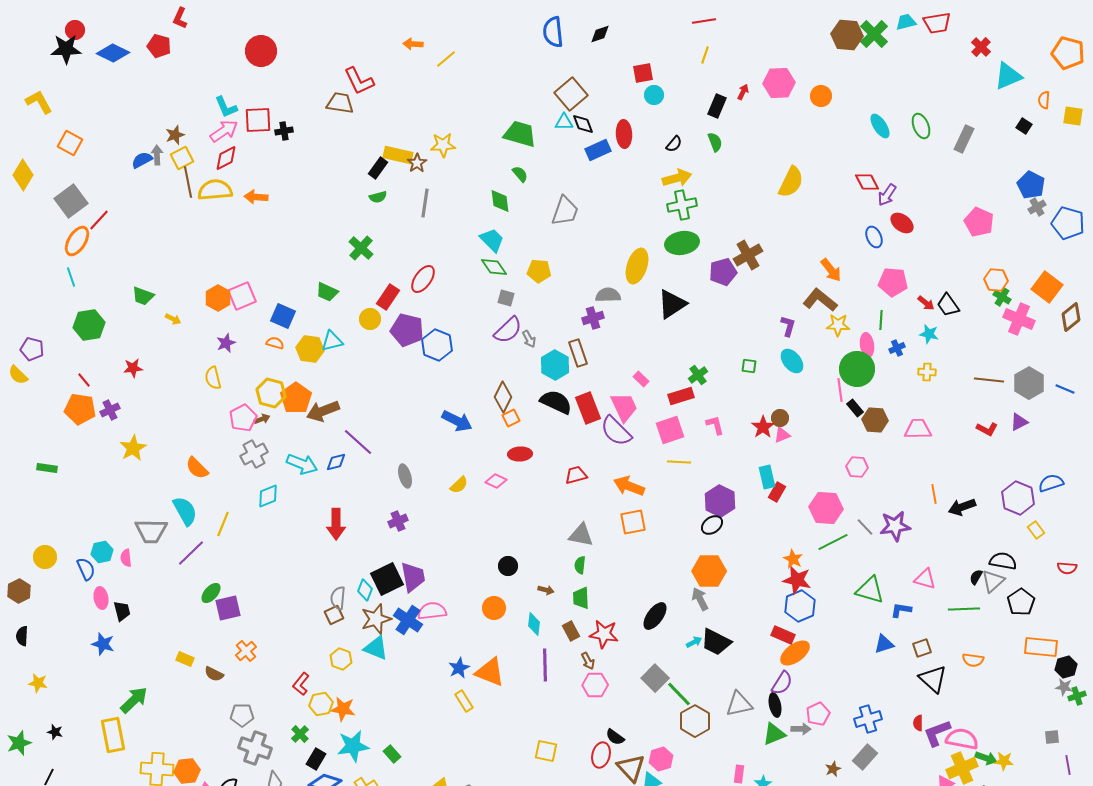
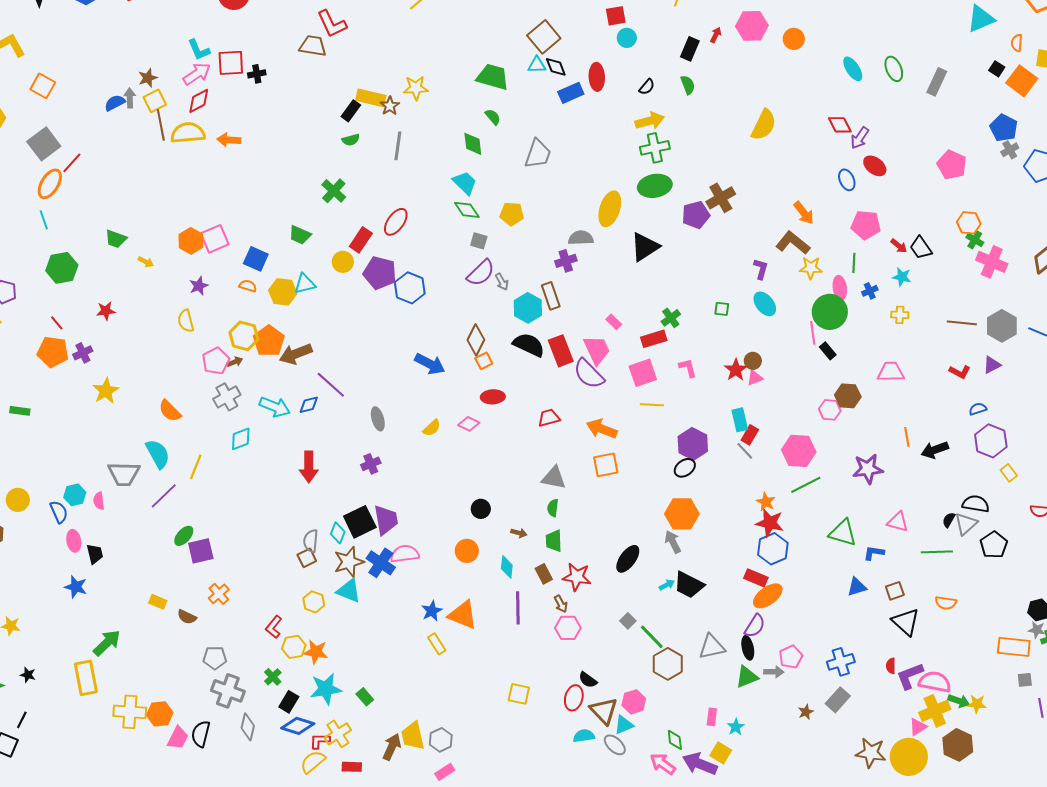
orange square: (1047, 287) -> (1022, 81), moved
brown hexagon: (875, 420) -> (848, 396), moved
blue semicircle: (1051, 483) -> (978, 409), moved, size x0.7
gray line: (865, 527) -> (745, 451), moved
orange rectangle: (1041, 647) -> (1014, 647), moved
gray square: (655, 678) -> (628, 621), size x0.6

